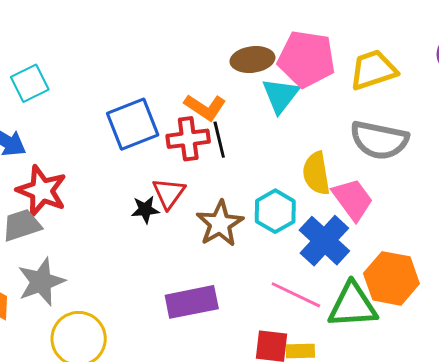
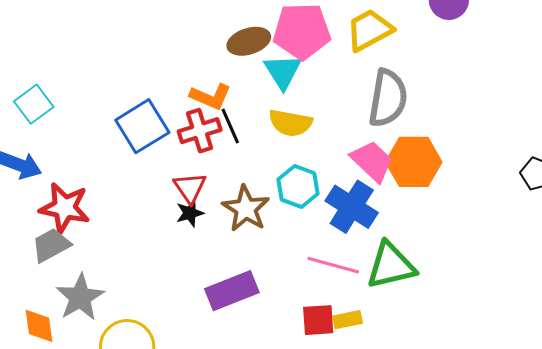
gray semicircle: (379, 140) -> (388, 98), turned -82
yellow semicircle: (316, 173) -> (290, 123), moved, turned -60
black star: (145, 210) -> (190, 213), moved
orange hexagon: (391, 278) -> (414, 162), moved

